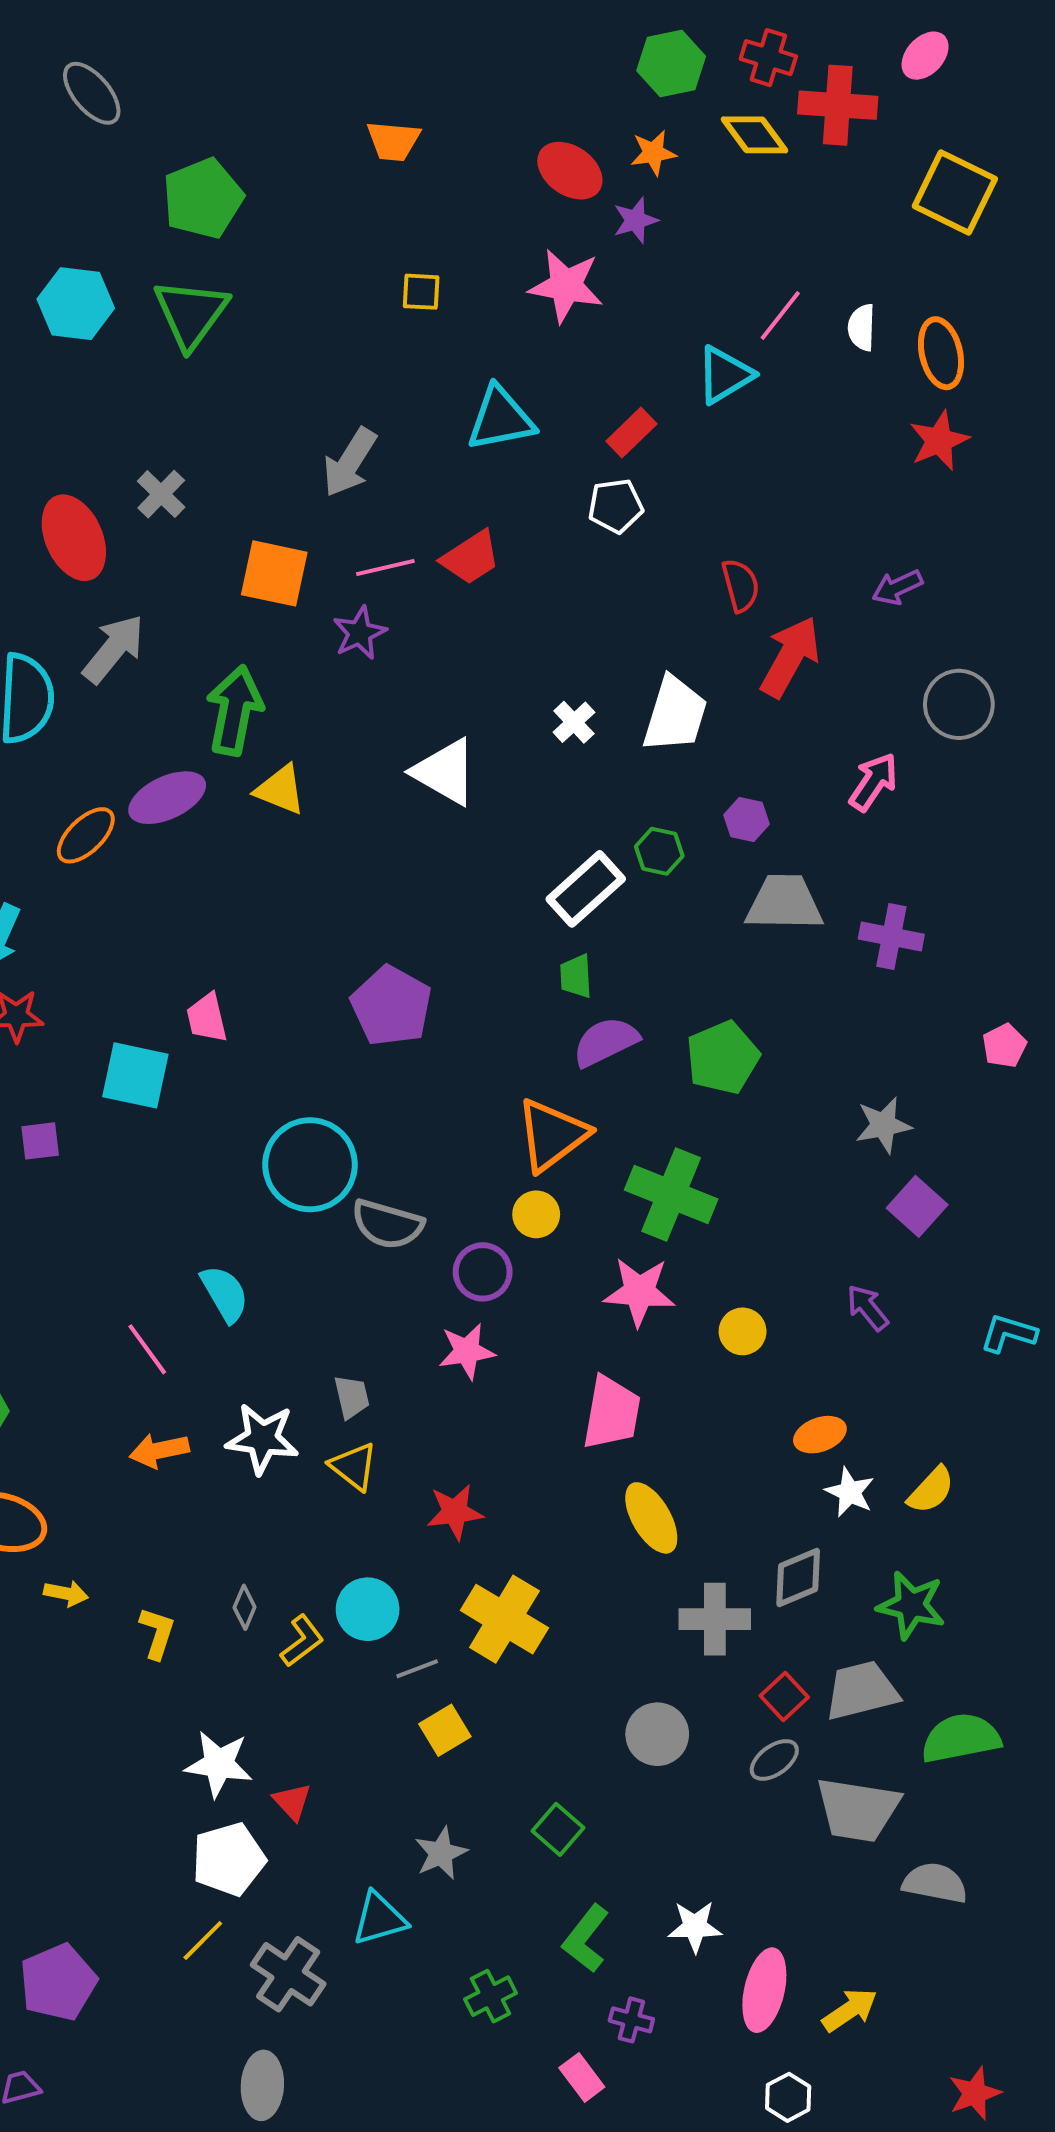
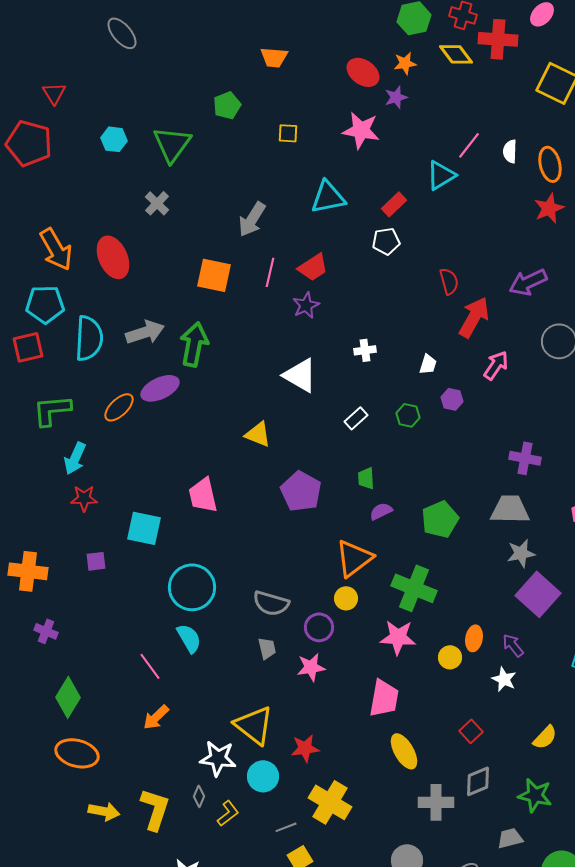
green pentagon: (203, 198) -> (227, 105), moved, size x0.7
cyan hexagon: (76, 304) -> (114, 139), size x0.7
gray cross: (161, 494) -> (157, 203), moved
pink line: (385, 567) -> (270, 272), turned -64
purple arrow: (897, 587) -> (528, 282), size x1.5
purple star: (360, 633) -> (306, 305), moved
gray arrow: (114, 649) -> (145, 332), moved, turned 33
white trapezoid: (675, 714) -> (428, 364), moved, size x0.5
white cross: (574, 722) -> (365, 350), turned 35
pink arrow: (874, 782) -> (496, 365), moved
yellow triangle: (280, 790) -> (258, 434), moved
white rectangle: (586, 889) -> (356, 418), moved, size x0.6
gray trapezoid: (784, 903) -> (510, 509), moved
purple pentagon: (391, 1006) -> (301, 491), moved
pink trapezoid: (207, 1018) -> (203, 495), moved, size x1.4
purple semicircle: (606, 1042) -> (381, 511), size x0.7
cyan circle: (310, 1165) -> (192, 587), moved
purple square: (917, 1206) -> (538, 594), size x1.5
gray trapezoid: (352, 1397) -> (267, 648), moved
orange ellipse: (820, 1435) -> (474, 638), moved, turned -60
white star: (262, 1439) -> (218, 758), moved
orange arrow: (159, 1450) -> (156, 717), turned -32
yellow triangle: (354, 1466) -> (254, 725), size x1.6
white star: (850, 1492) -> (504, 679), moved
yellow arrow: (66, 1593) -> (104, 811), moved, size x1.4
cyan circle: (368, 1609) -> (263, 776), moved
yellow L-shape: (157, 1633) -> (155, 809), size x1.6
gray trapezoid: (862, 1691) -> (510, 838), size x0.7
red square: (784, 1696) -> (471, 731), moved

